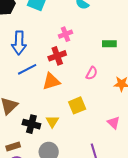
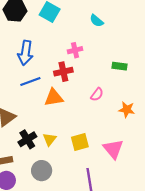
yellow square: (77, 105) -> (80, 142), moved
pink triangle: (114, 123) -> (113, 149), size x1.5
black cross: (31, 124) -> (27, 139), turned 36

